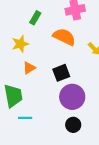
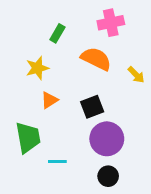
cyan line: (25, 118) -> (57, 161), moved

